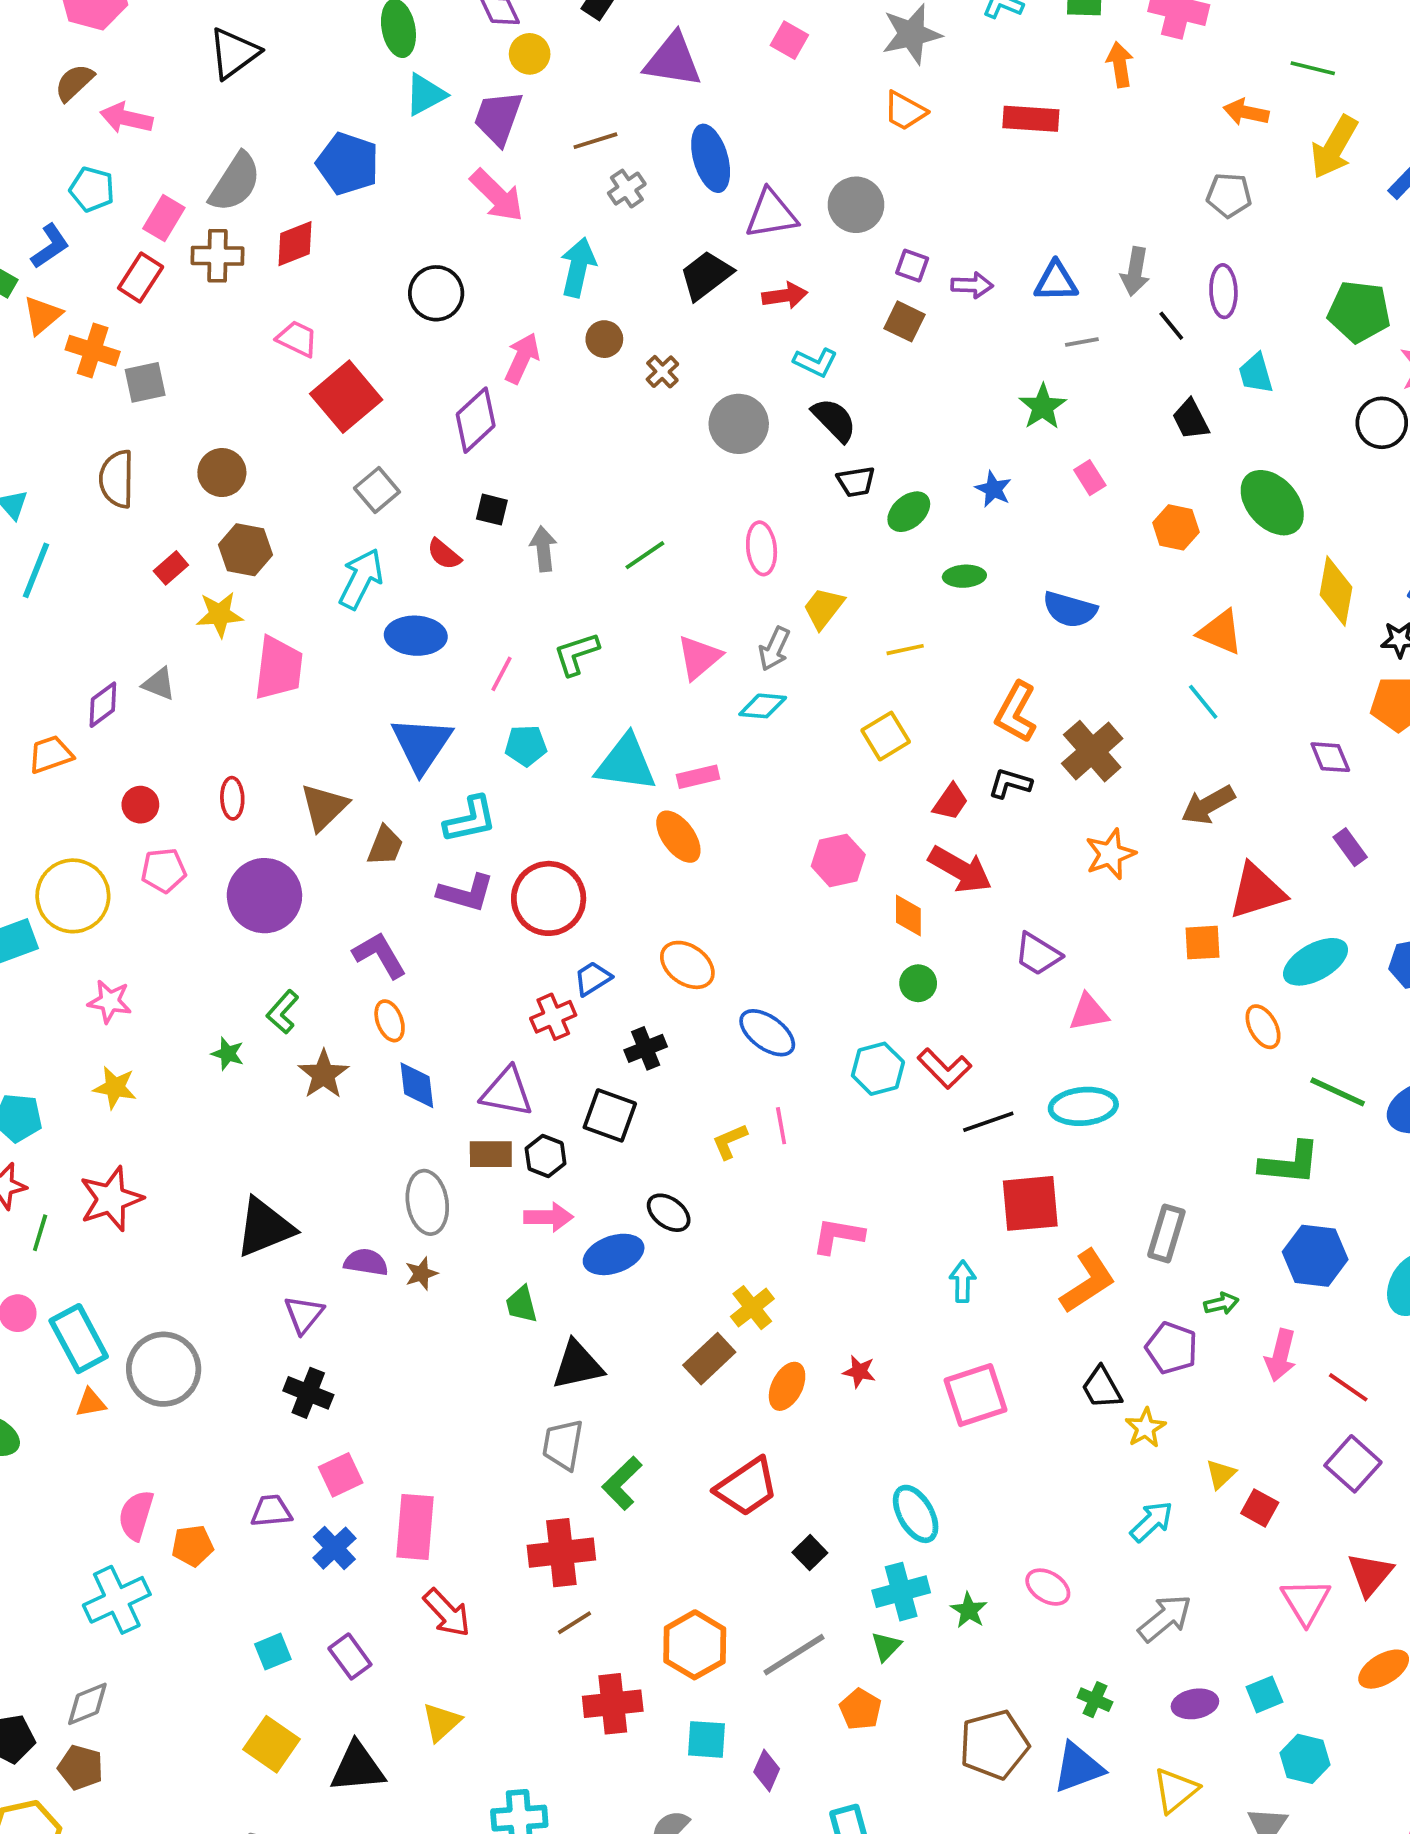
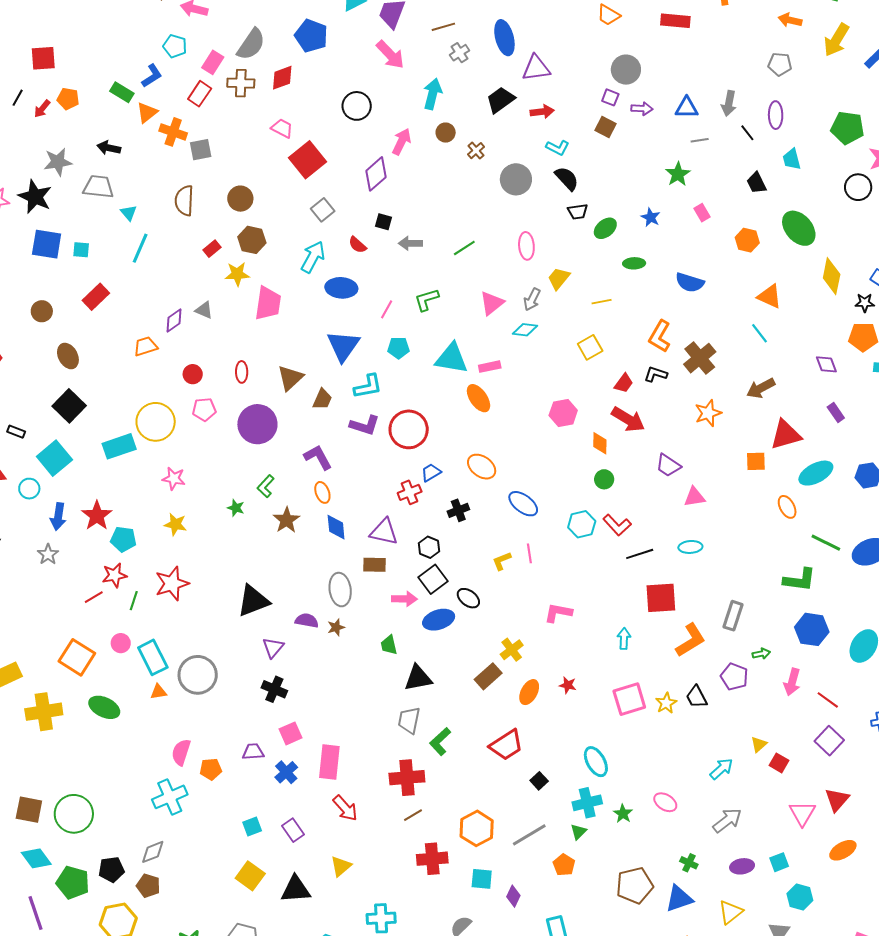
gray circle: (856, 205) -> (626, 70), moved
gray arrow: (543, 549) -> (410, 243), turned -85
cyan ellipse: (1083, 1106) -> (690, 547), size x0.7
black square: (610, 1115) -> (433, 579), moved, turned 32
black hexagon: (546, 1156) -> (429, 547), moved
yellow star: (1145, 1428) -> (666, 703), moved

